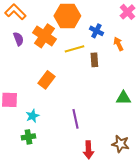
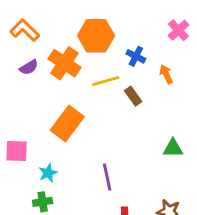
purple semicircle: (18, 39) -> (29, 67), turned 80
brown rectangle: (94, 60) -> (133, 96), turned -32
orange rectangle: (46, 80) -> (67, 124), size x1.4

